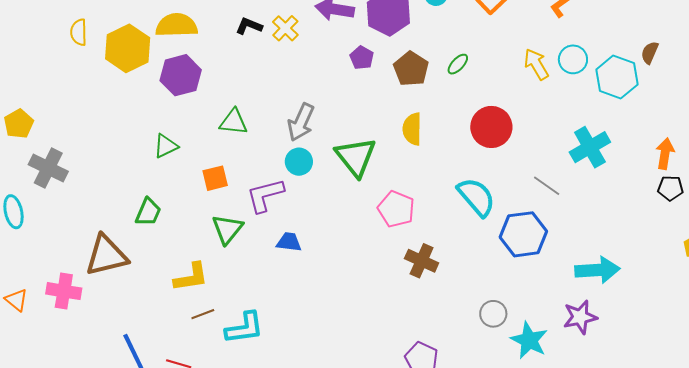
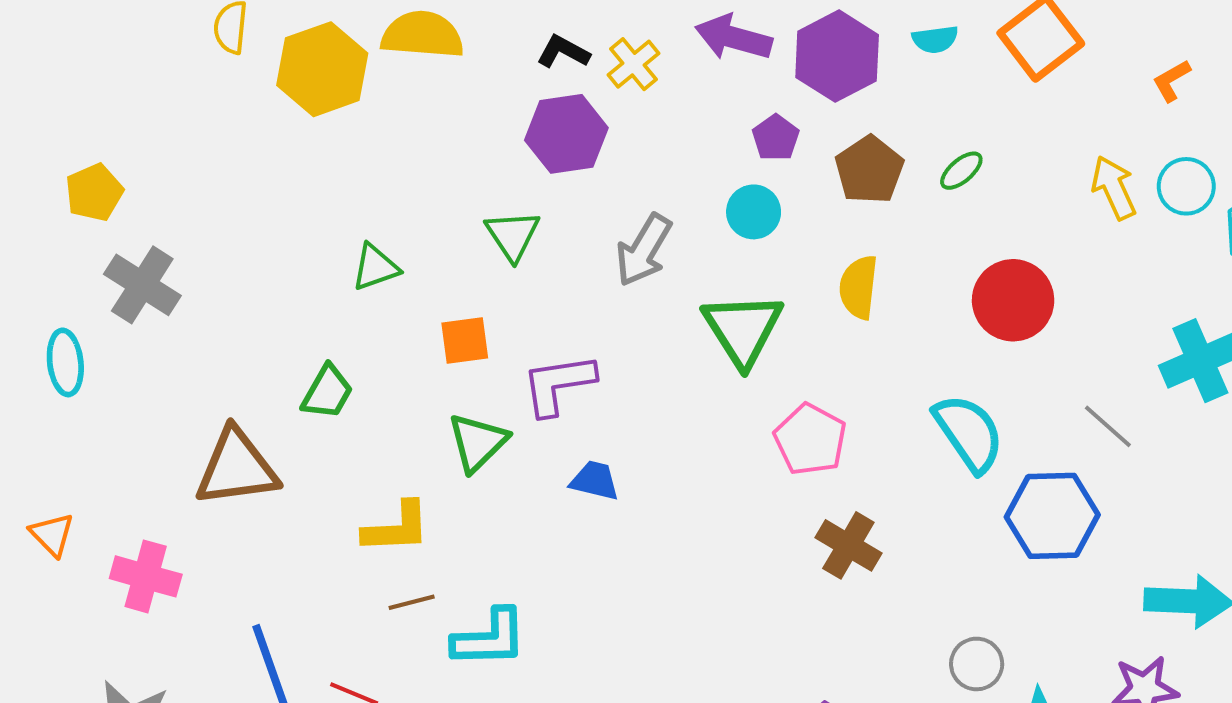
purple hexagon: (181, 75) -> (566, 134), moved
green triangle: (234, 122) -> (513, 235), turned 44
cyan circle: (299, 162) -> (754, 212), moved
pink cross: (64, 291) -> (146, 576), moved

